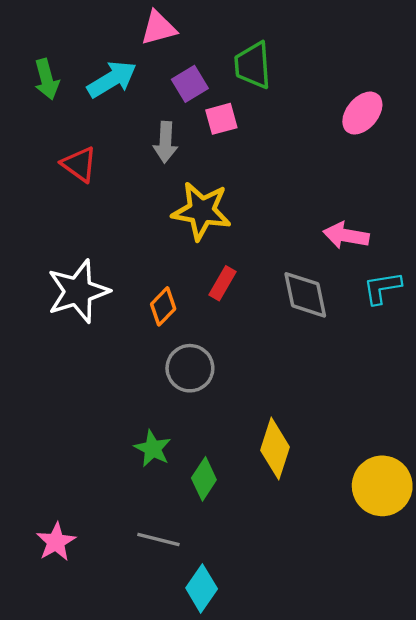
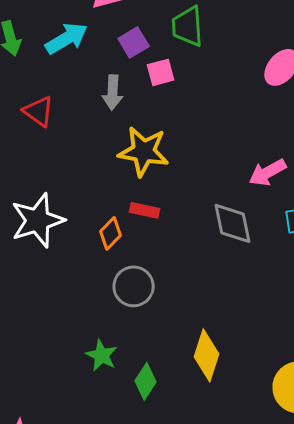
pink arrow: (346, 235) -> (268, 172), turned -39
red rectangle: (223, 283) -> (145, 210), moved, turned 72

